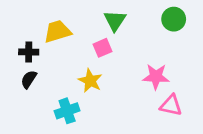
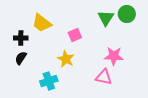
green triangle: (115, 20) -> (106, 18), moved
yellow trapezoid: (57, 31) -> (42, 23), turned -125
pink triangle: (171, 105) -> (104, 77), moved

